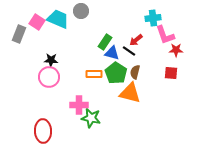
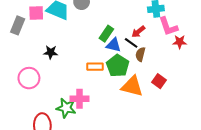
pink square: (37, 22) -> (36, 13), turned -35
brown semicircle: (135, 72) -> (140, 54), moved
red square: (171, 73) -> (159, 81), moved, turned 32
pink circle: (49, 77) -> (29, 78), moved
green star: (91, 118) -> (66, 108), moved

